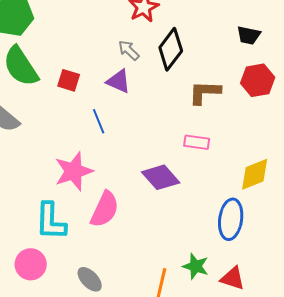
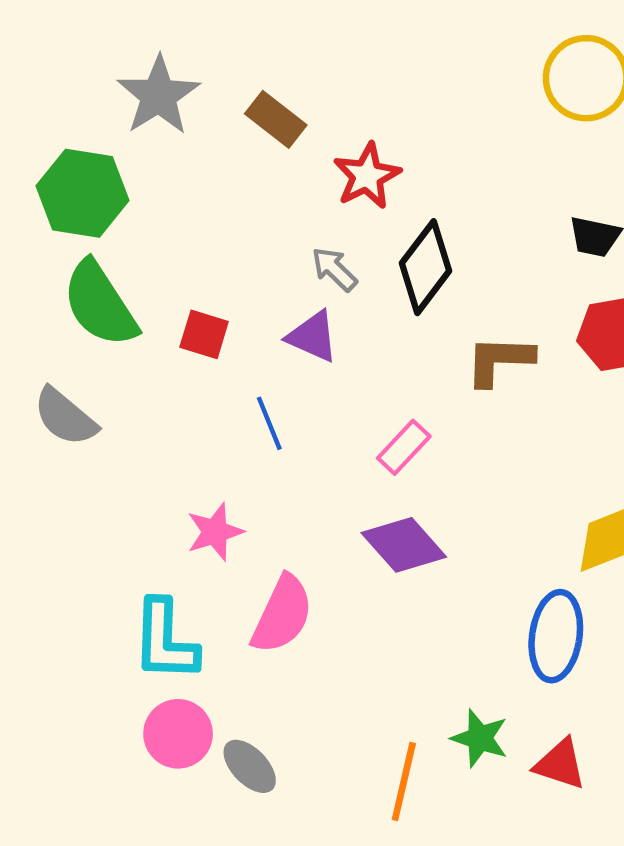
pink rectangle: (197, 142) -> (404, 447), moved, turned -55
pink star: (74, 171) -> (215, 532), size x0.7
pink circle: (31, 264) -> (178, 734), moved

